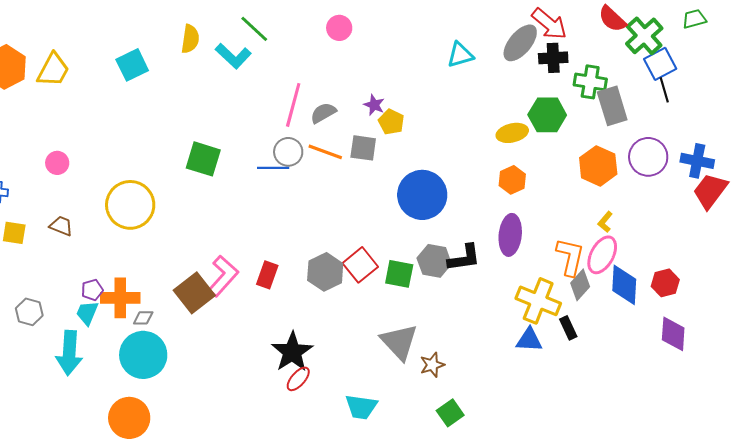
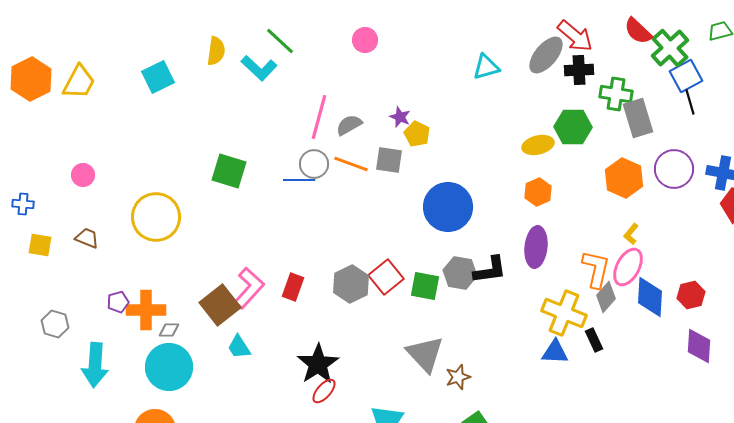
cyan trapezoid: (87, 313) -> (239, 347), moved, turned -56

